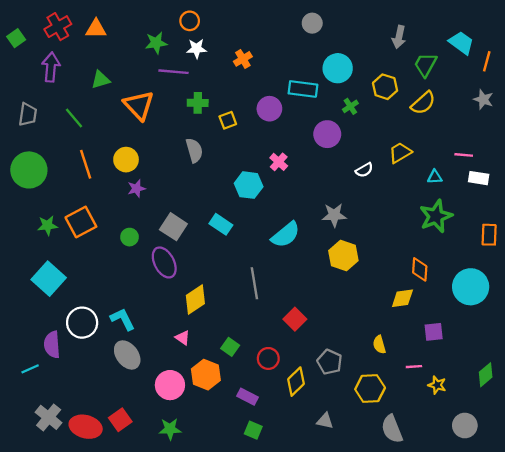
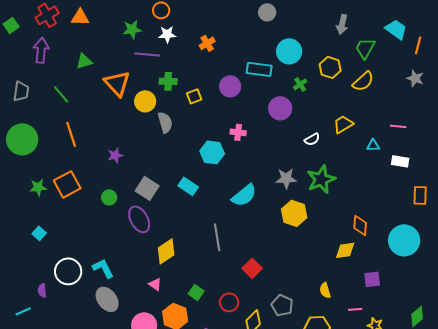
yellow circle: (126, 160) -> (145, 101), moved
pink cross: (279, 162) -> (238, 132), turned -35
white rectangle: (479, 178) -> (400, 161), moved
green star: (436, 216) -> (321, 179), moved
cyan square: (49, 279) -> (39, 233), size x0.5
purple semicircle: (52, 345) -> (42, 290), size x0.6

